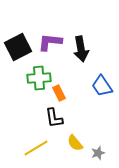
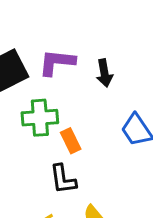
black arrow: (81, 49) -> (104, 73), size x0.7

